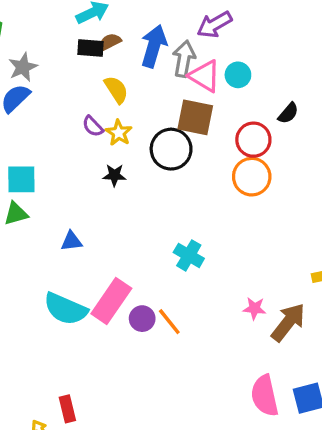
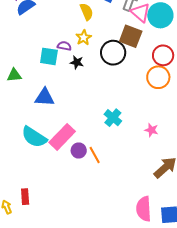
cyan circle: (238, 75) -> (160, 15), size x1.6
purple semicircle: (93, 126) -> (64, 46), moved, turned 136
cyan square: (21, 179) -> (49, 56), moved
blue triangle: (71, 241) -> (45, 97), size x1.5
pink star: (254, 308) -> (151, 130), moved

